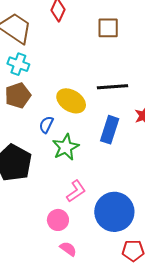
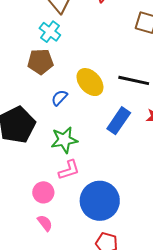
green star: (66, 147) -> (64, 140), moved

